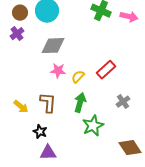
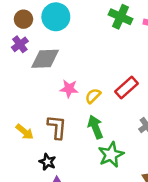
gray diamond: (53, 46) -> (45, 59), moved
green arrow: (80, 103) -> (95, 127), turned -36

